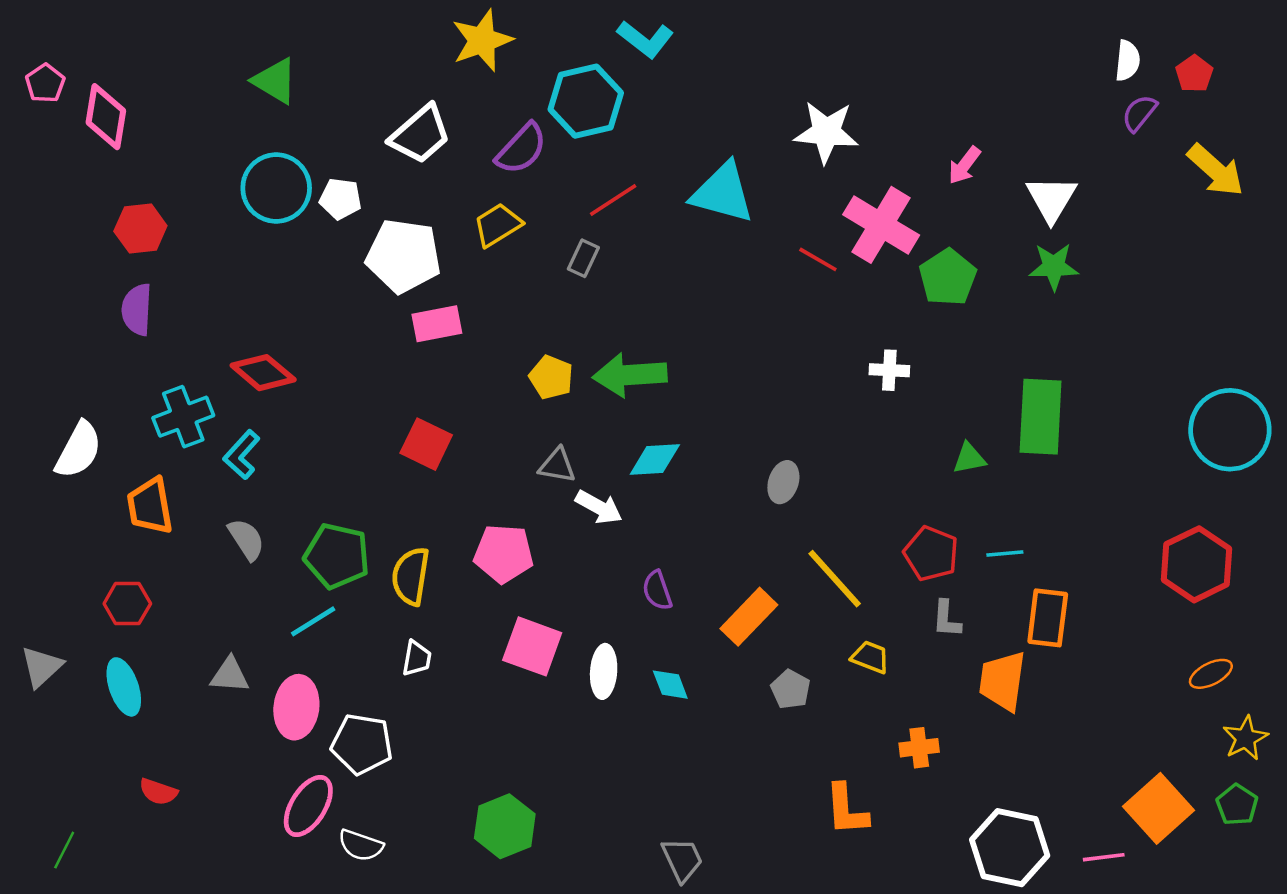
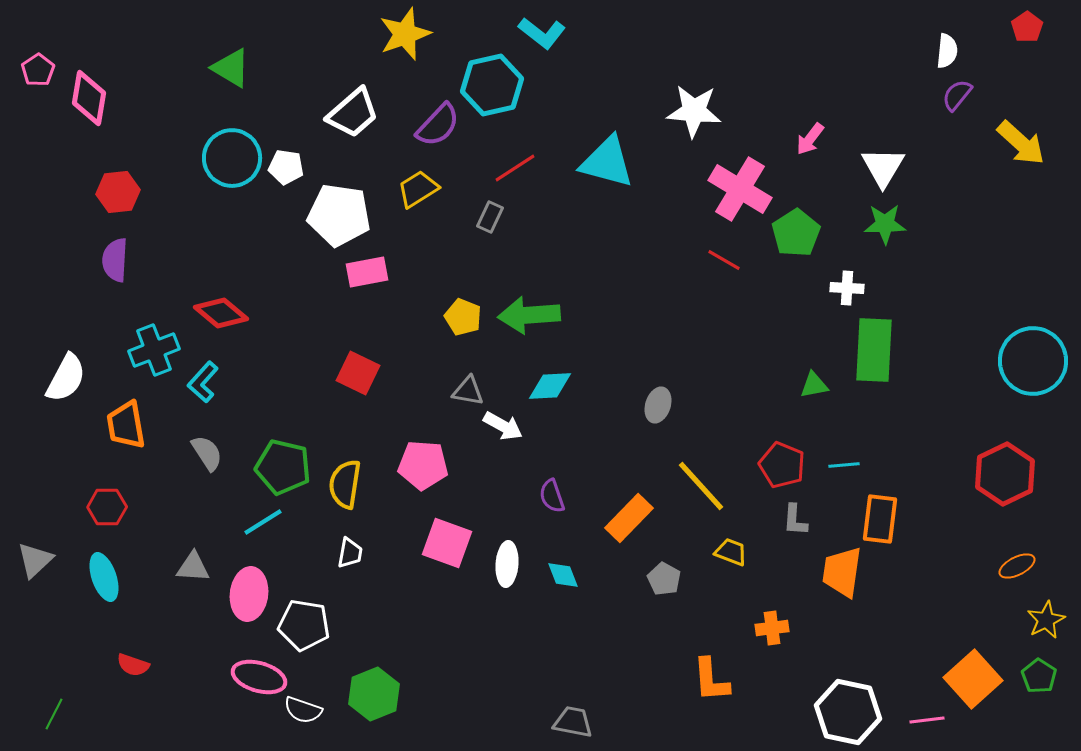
red pentagon: (1194, 74) -> (1027, 27), moved
red line: (818, 259) -> (724, 260), moved
white cross: (889, 370) -> (847, 288), moved
pink ellipse: (308, 806) -> (259, 677), turned 74
green hexagon: (505, 826) -> (374, 694), moved
gray trapezoid: (682, 860) -> (573, 722), turned -54

